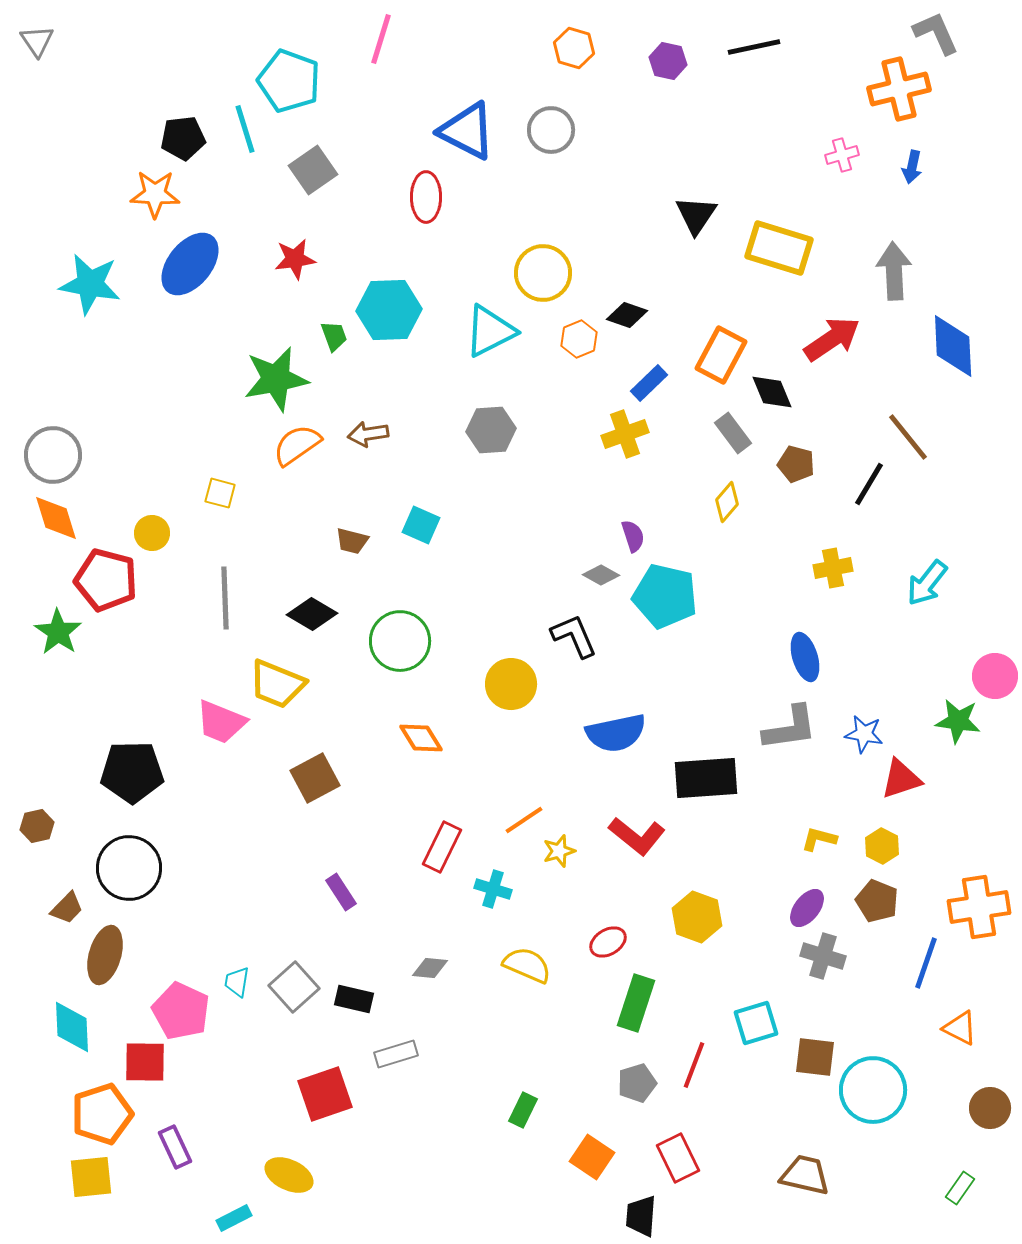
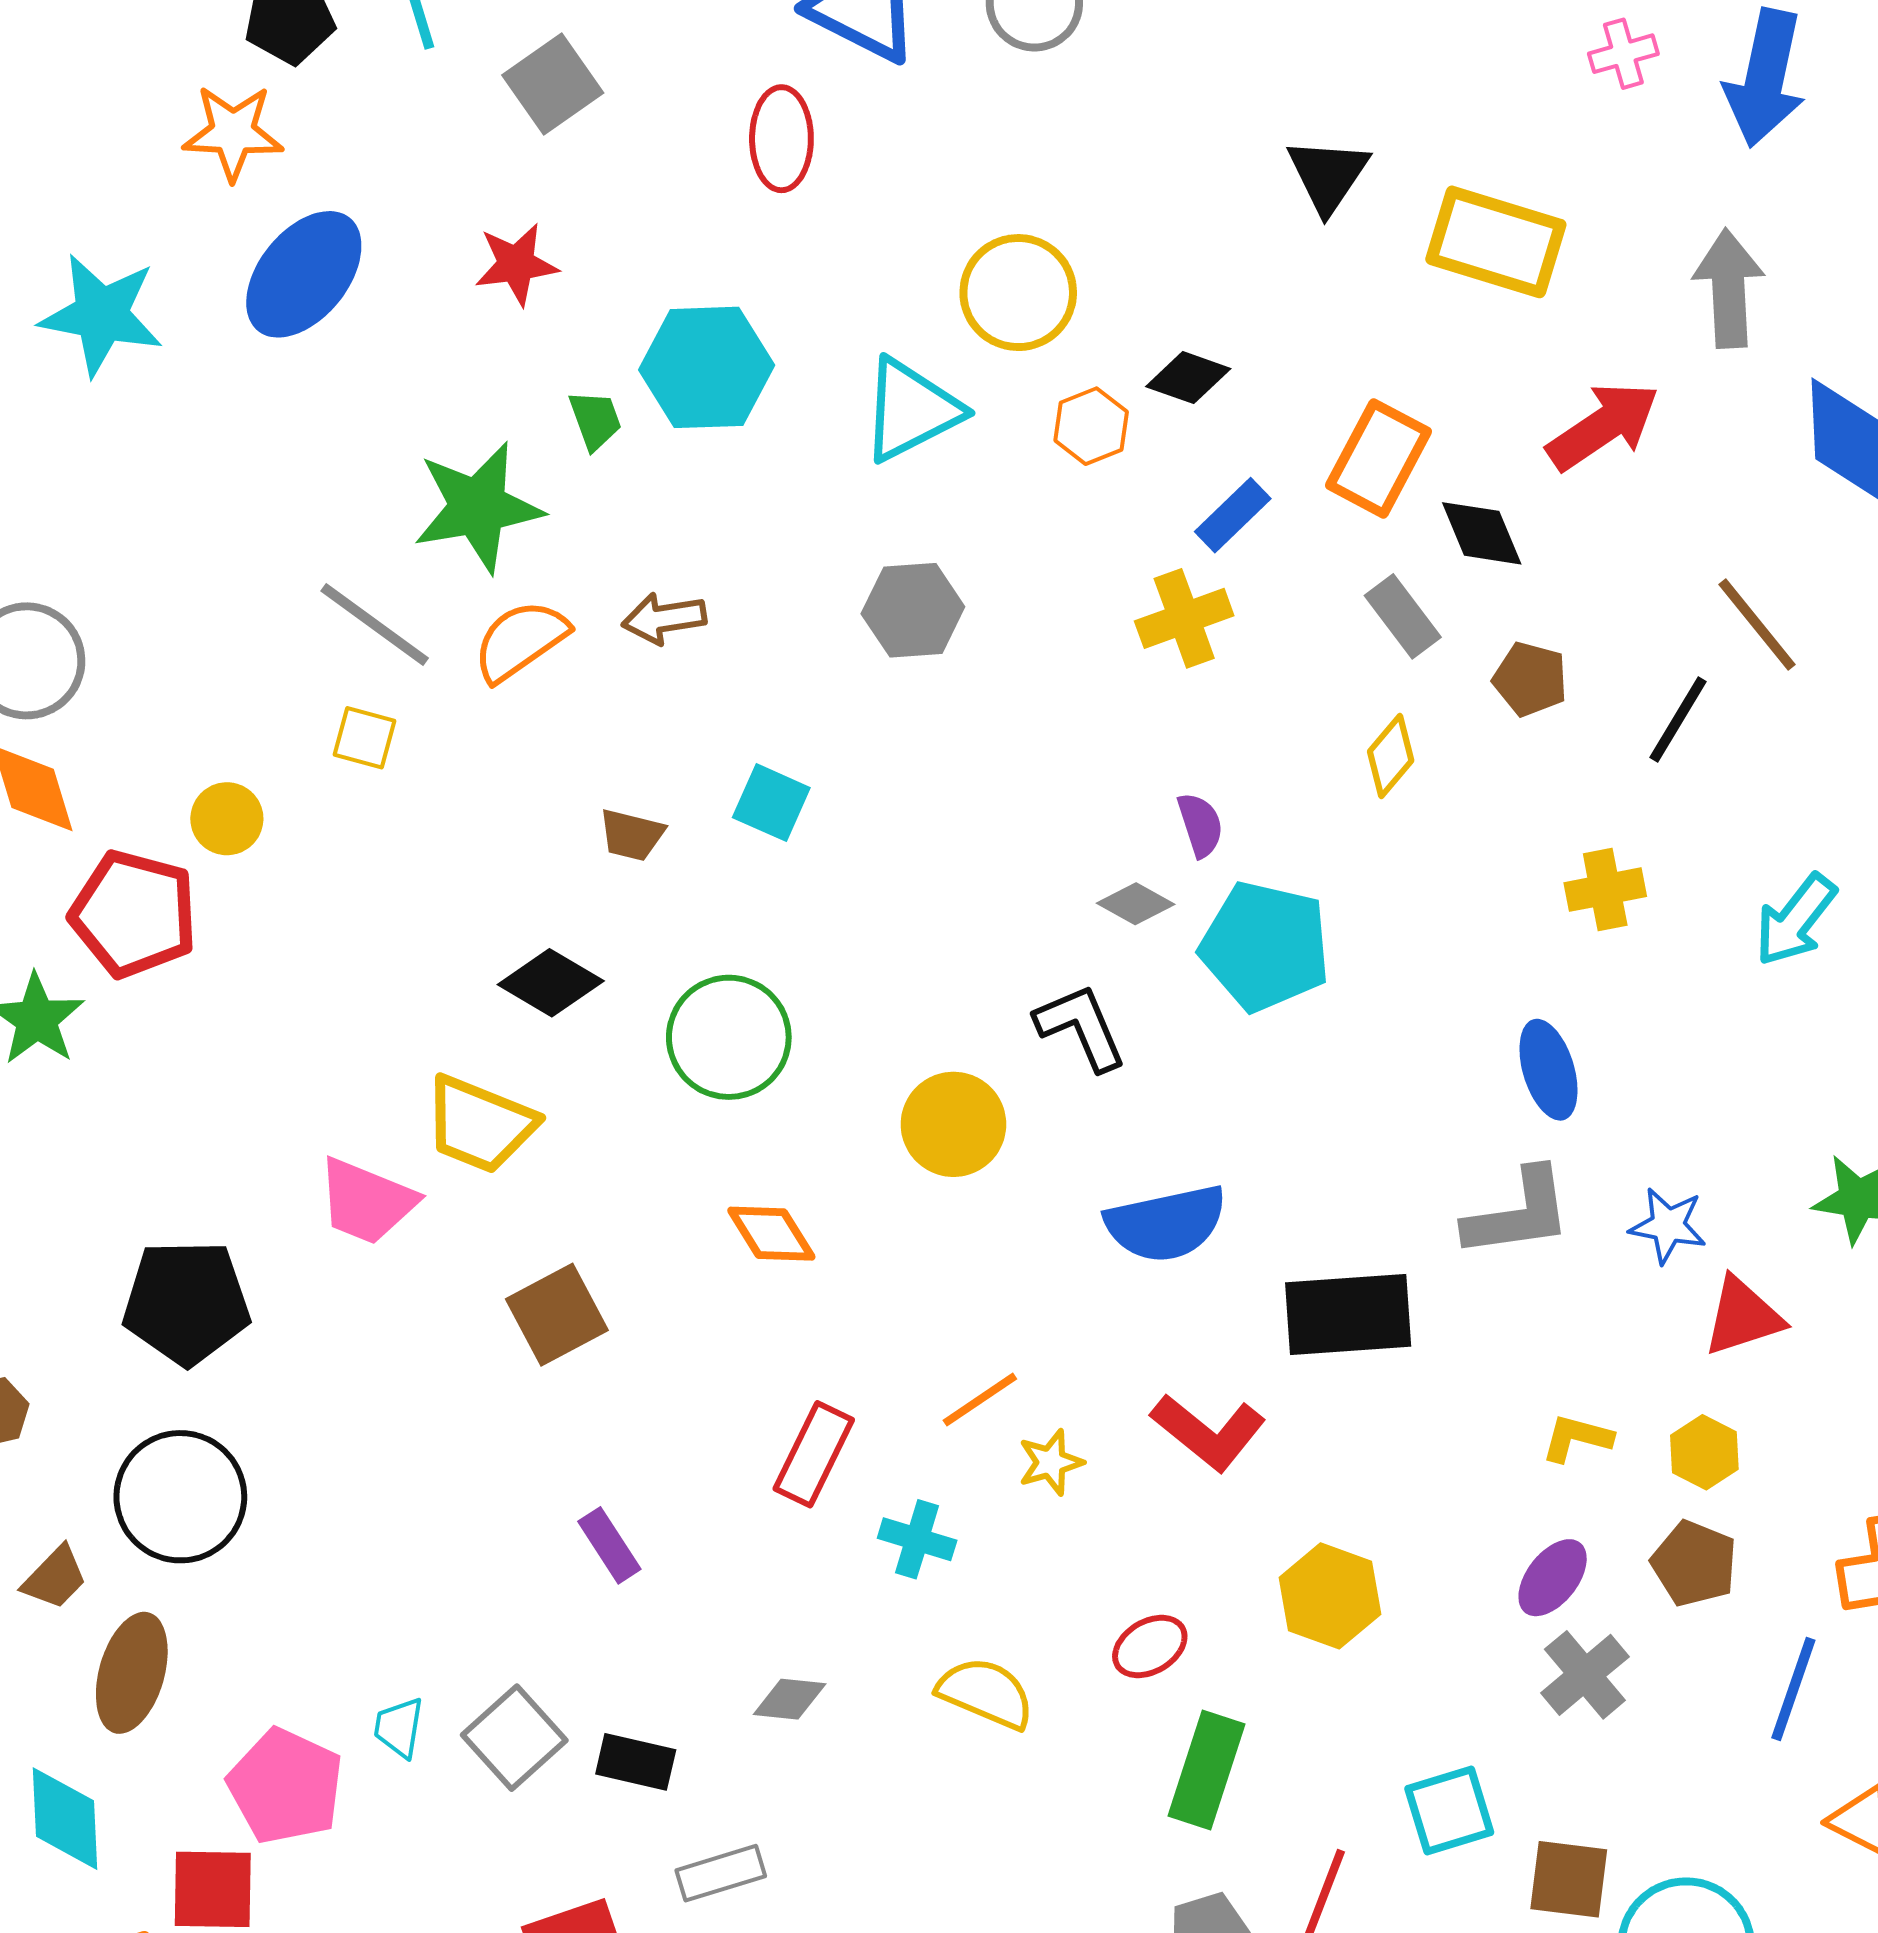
blue arrow: (912, 167) -> (1765, 78), size x2.0
gray line: (225, 598) -> (375, 624), moved, turned -52
gray cross: (823, 956) -> (1585, 1675), turned 33

